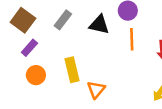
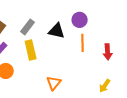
yellow rectangle: (72, 70) -> (31, 50), moved

